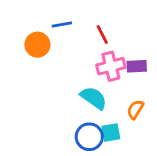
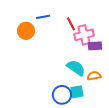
pink cross: (111, 66) -> (84, 35), moved
cyan semicircle: (94, 98) -> (76, 68), moved
orange semicircle: (135, 109) -> (94, 76), turned 48

